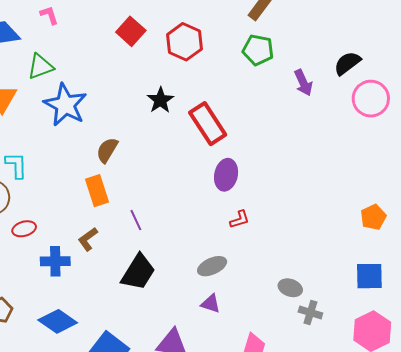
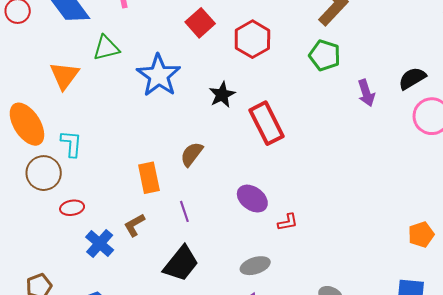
blue star: (65, 105) -> (159, 75), moved
brown semicircle: (107, 150) -> (192, 154), moved
purple ellipse: (226, 175) -> (252, 199), moved, turned -72
blue cross: (55, 261) -> (100, 243), turned 36

